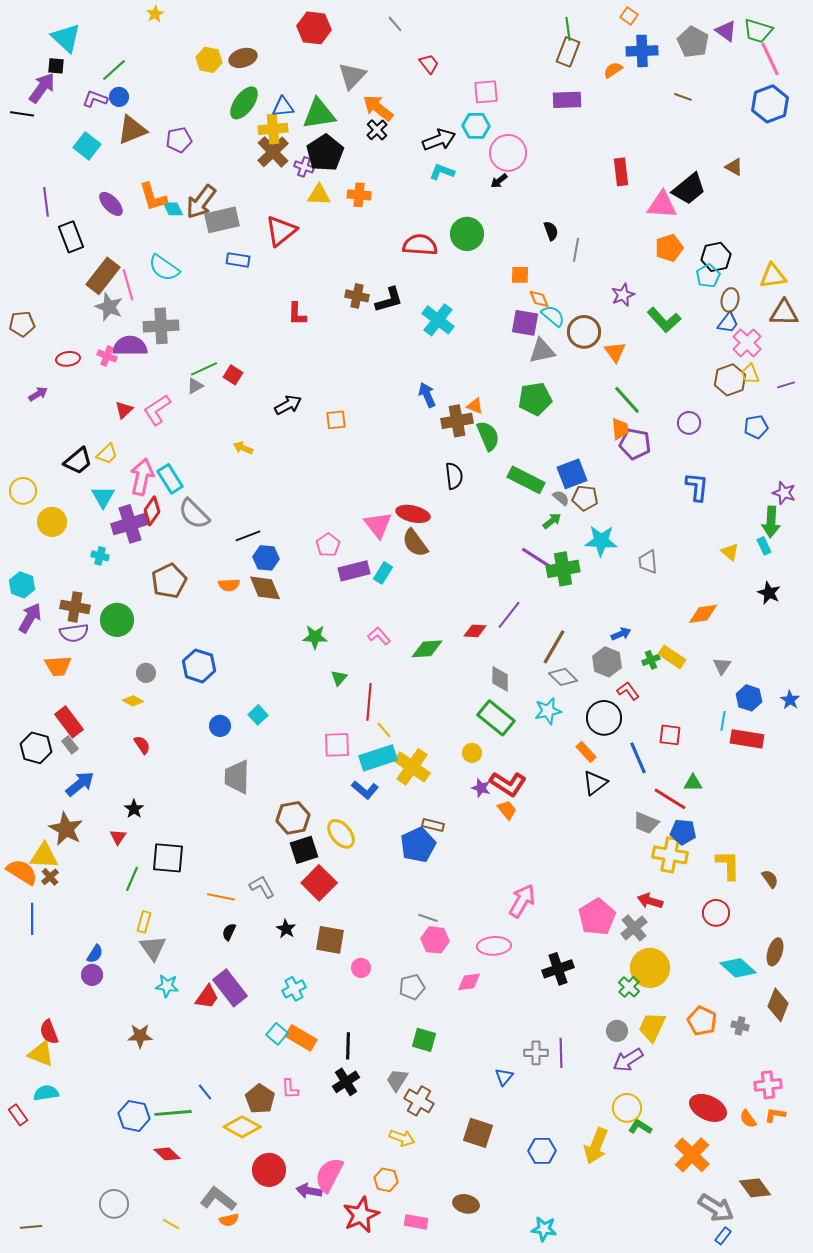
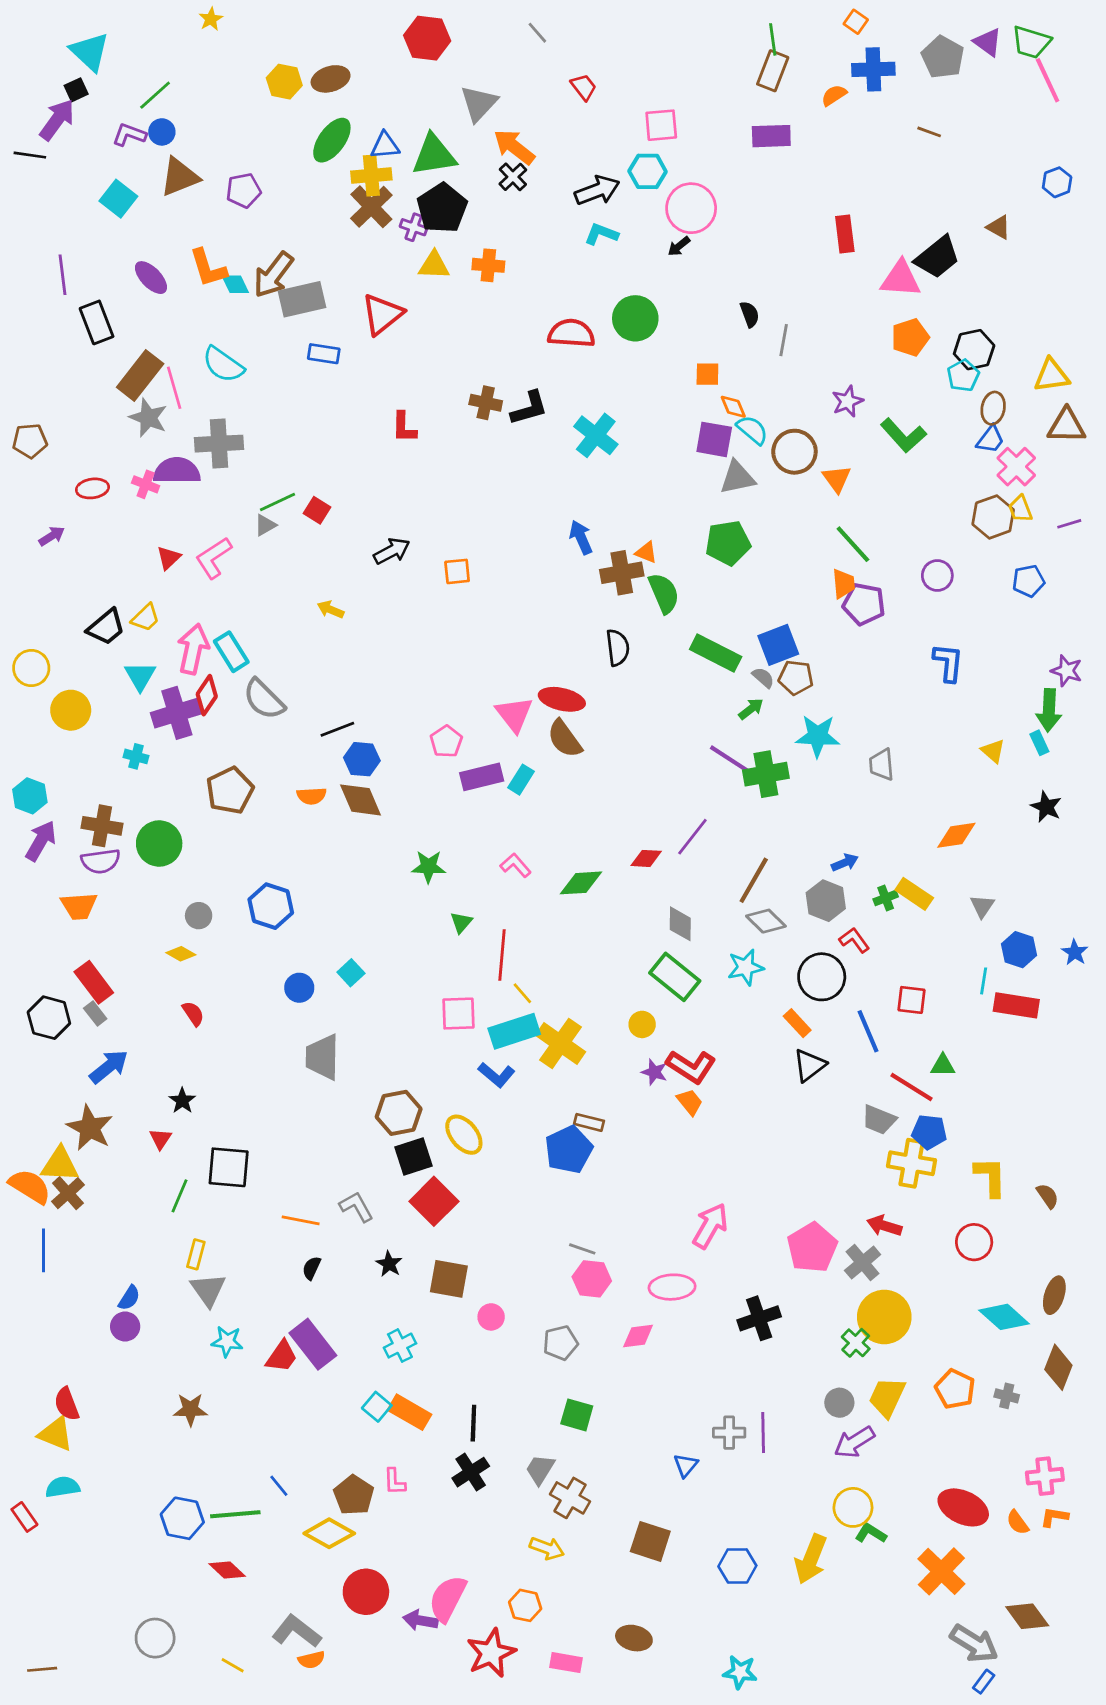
black square: (56, 66) -> (76, 90), turned -30
blue hexagon: (770, 104) -> (1057, 182), moved, size x0.6
brown cross: (50, 877) -> (68, 1193), size x1.4

